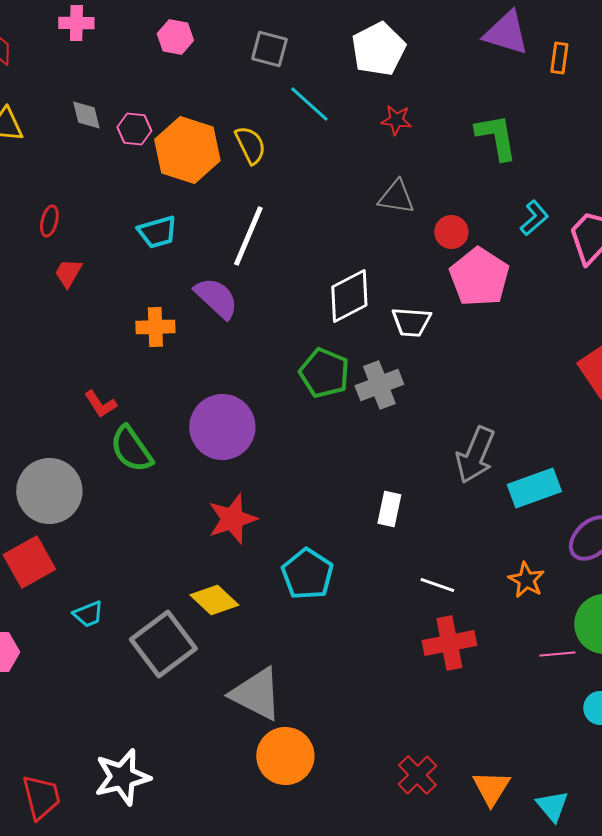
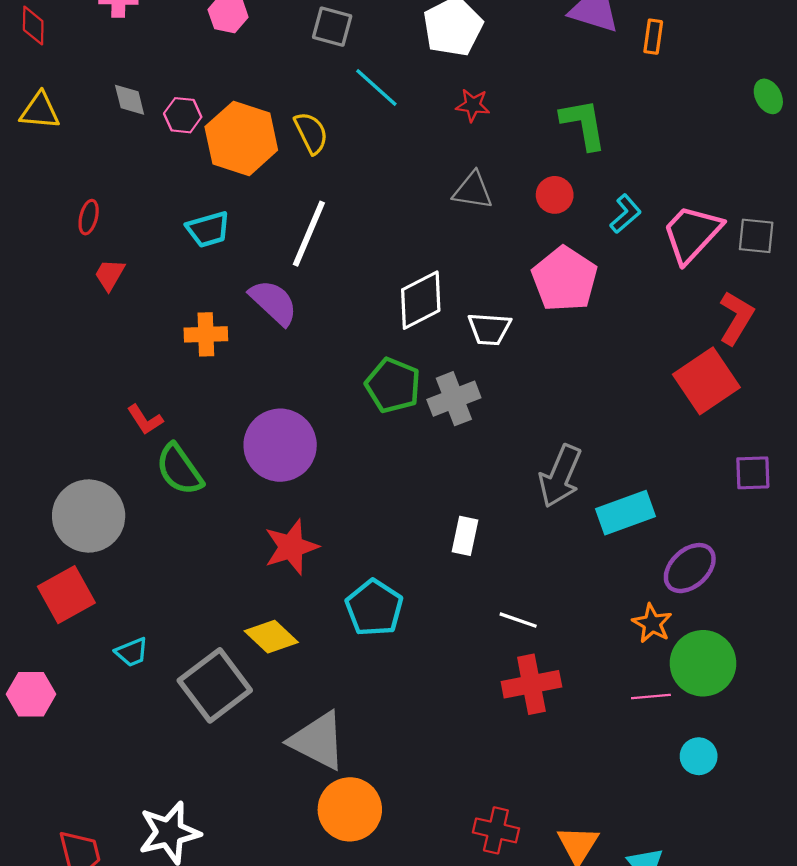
red circle: (451, 232) -> (555, 195), moved
orange star: (526, 580) -> (652, 623), moved
red cross: (417, 775) -> (496, 830), turned -33

